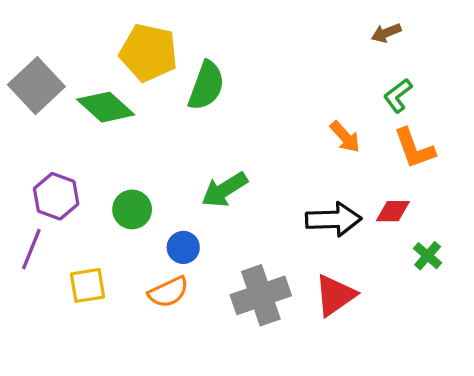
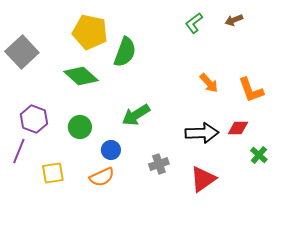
green L-shape: (398, 96) -> (194, 23), moved
green diamond: (106, 107) -> (81, 76), moved
gray cross: (261, 295) -> (159, 164), moved, size x0.6

